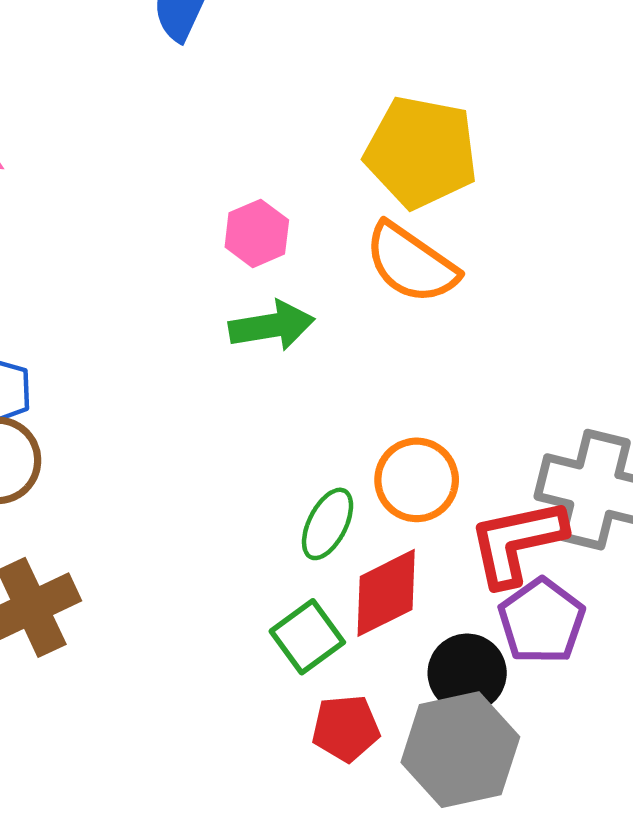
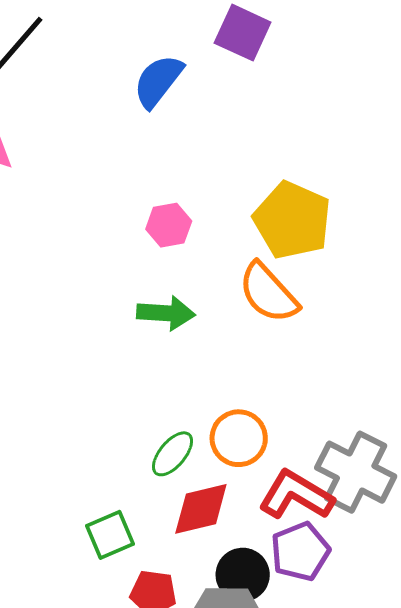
pink hexagon: (257, 233) -> (169, 225), moved
red L-shape: (517, 542) -> (296, 495), turned 30
green square: (307, 637) -> (110, 535), moved

